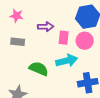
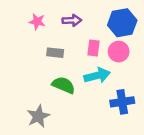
purple arrow: (46, 27) -> (72, 20), moved
gray rectangle: (18, 42) -> (55, 53), moved

